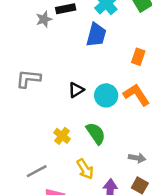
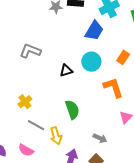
cyan circle: (106, 95) -> (91, 62), moved
yellow cross: (62, 136) -> (25, 102), moved
gray line: (37, 171) -> (36, 125), moved, turned 42

